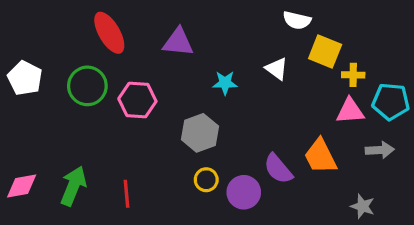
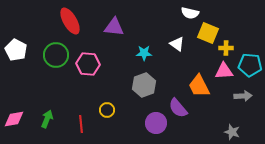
gray hexagon: (200, 133) -> (144, 85), moved
orange trapezoid: (320, 156) -> (199, 86), moved
yellow circle: (206, 180) -> (107, 110), moved
green arrow: (73, 186) -> (47, 119), size x0.7

